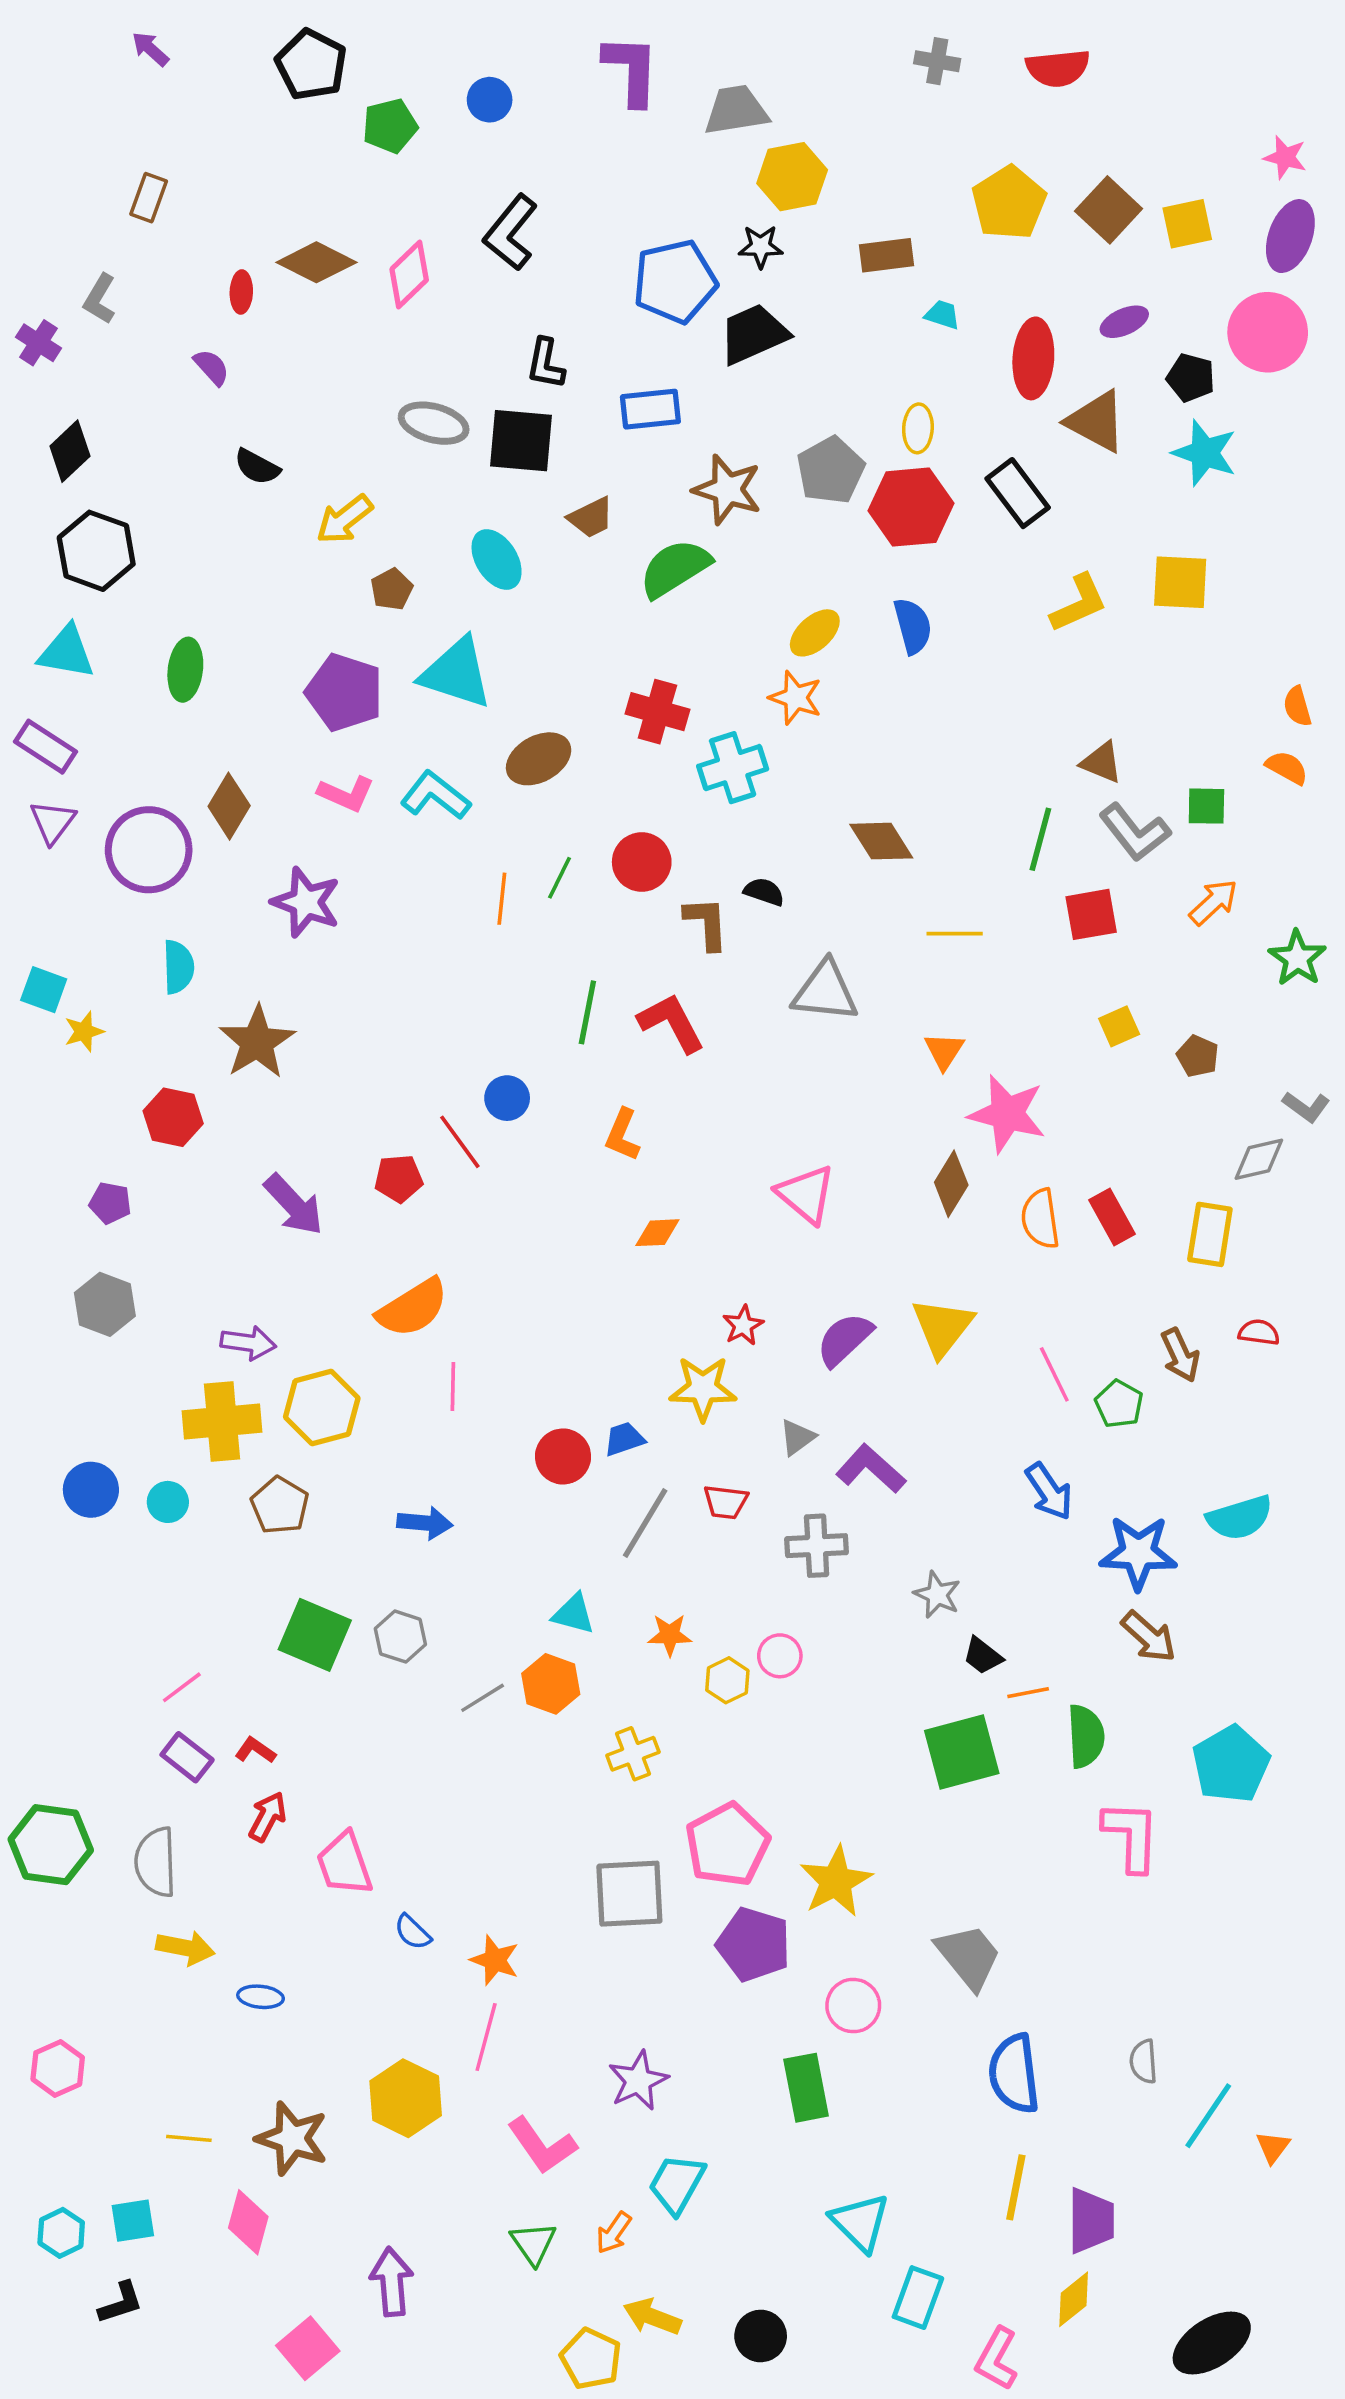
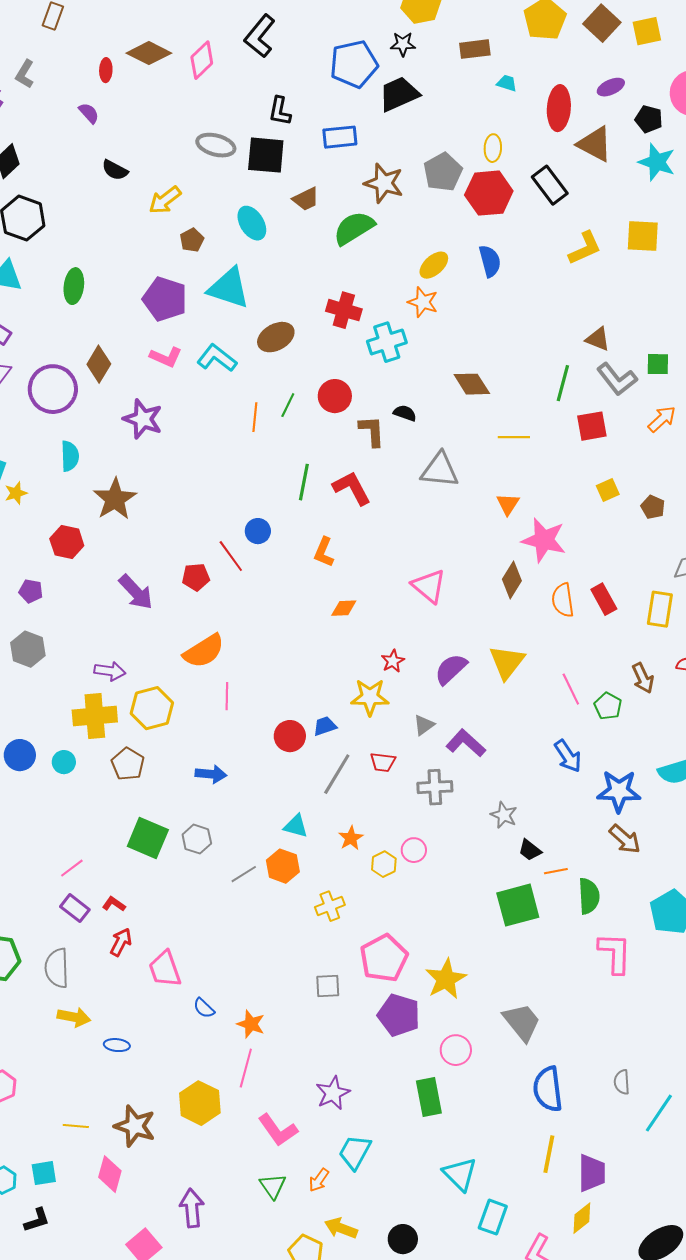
orange star: (670, 1635) -> (351, 838), turned -30
gray square: (629, 1894) -> (328, 986), size x0.6

